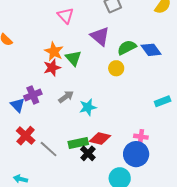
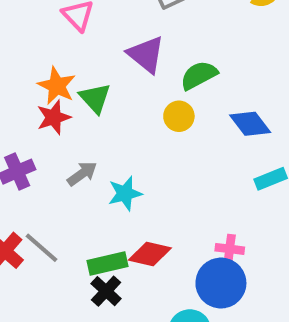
blue diamond: (151, 50) -> (250, 124), moved
gray line: (49, 149) -> (42, 248), moved
black cross: (88, 153) -> (106, 291), moved

